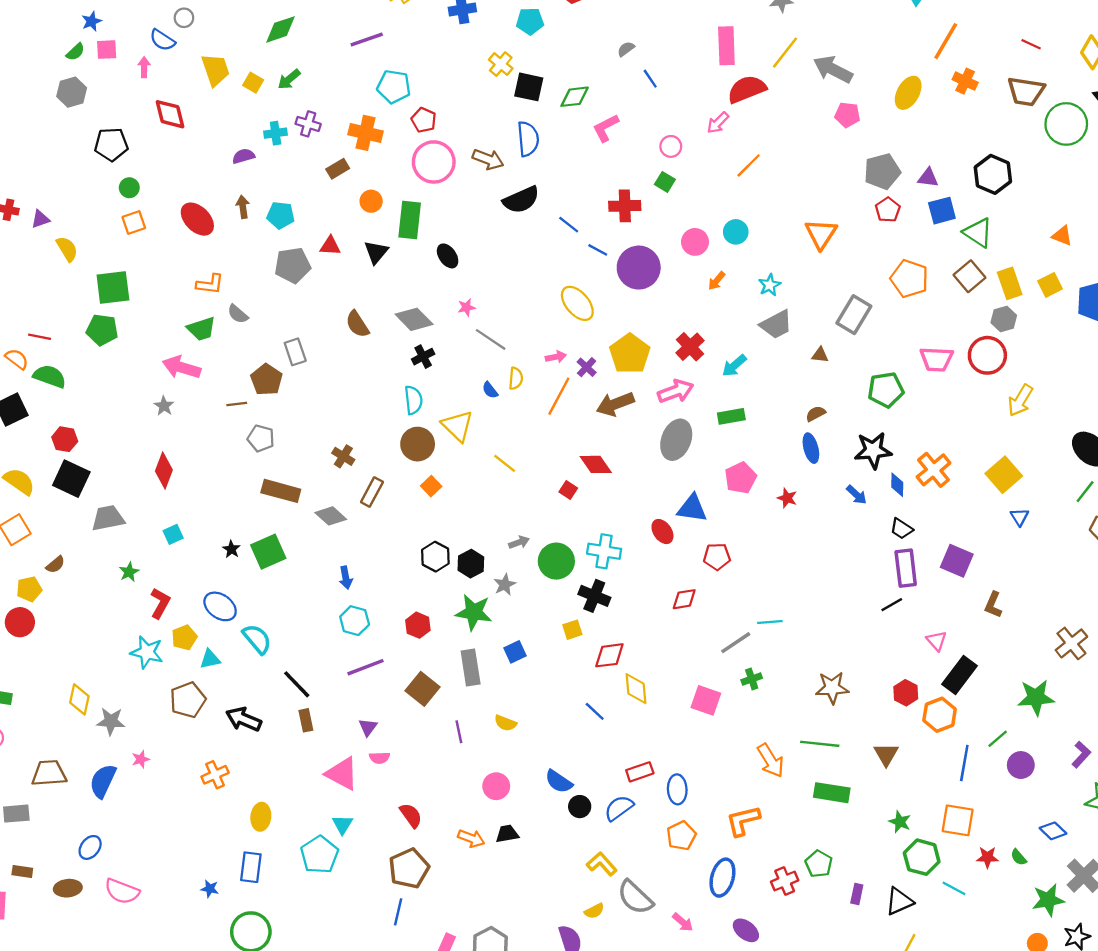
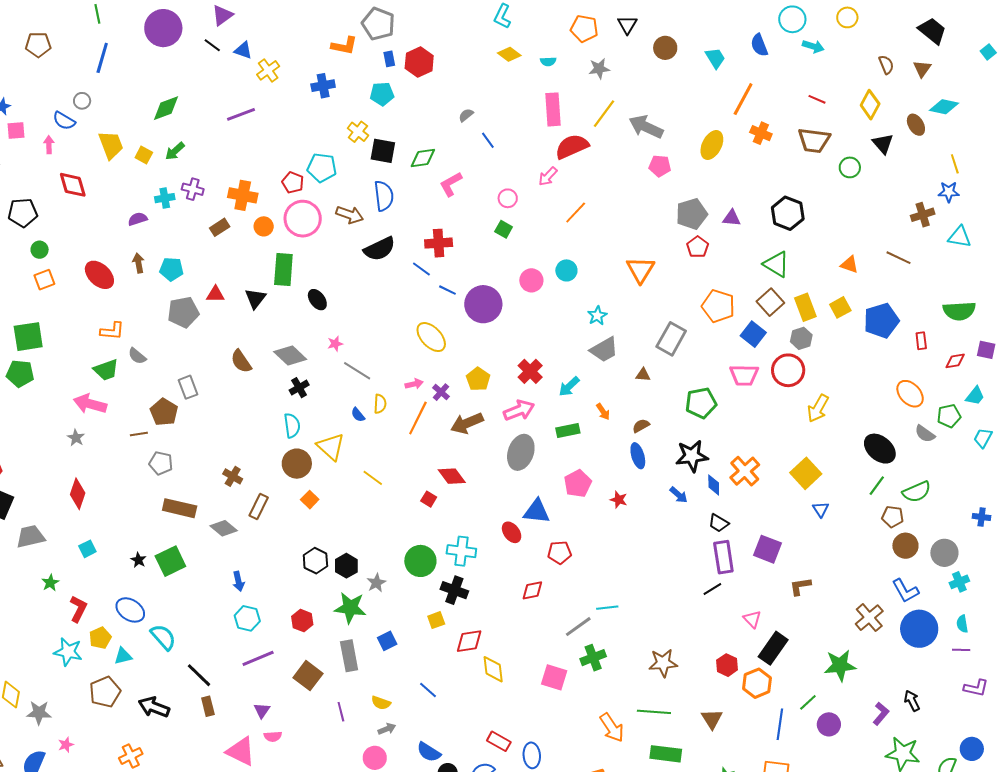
cyan pentagon: (394, 87) -> (322, 168), moved
green circle: (1066, 124) -> (850, 167), size x0.6
orange circle: (371, 201) -> (264, 226), moved
red cross: (625, 206) -> (439, 243), moved
blue square: (942, 211) -> (753, 334), moved, turned -35
orange arrow: (717, 281) -> (603, 412), moved, turned -72
yellow pentagon: (630, 354) -> (478, 379), size x0.7
gray arrow: (519, 542) -> (387, 729), moved
brown L-shape: (993, 605) -> (800, 586), turned 60
green cross: (752, 679) -> (593, 658), size x1.4
blue line: (595, 711) -> (428, 690), moved
red rectangle: (640, 772) -> (499, 741), turned 50

